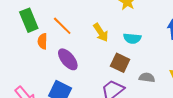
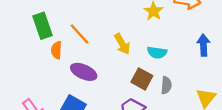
purple ellipse: (68, 59) -> (84, 72), turned -30
gray semicircle: (147, 78) -> (166, 85), moved, turned 84

